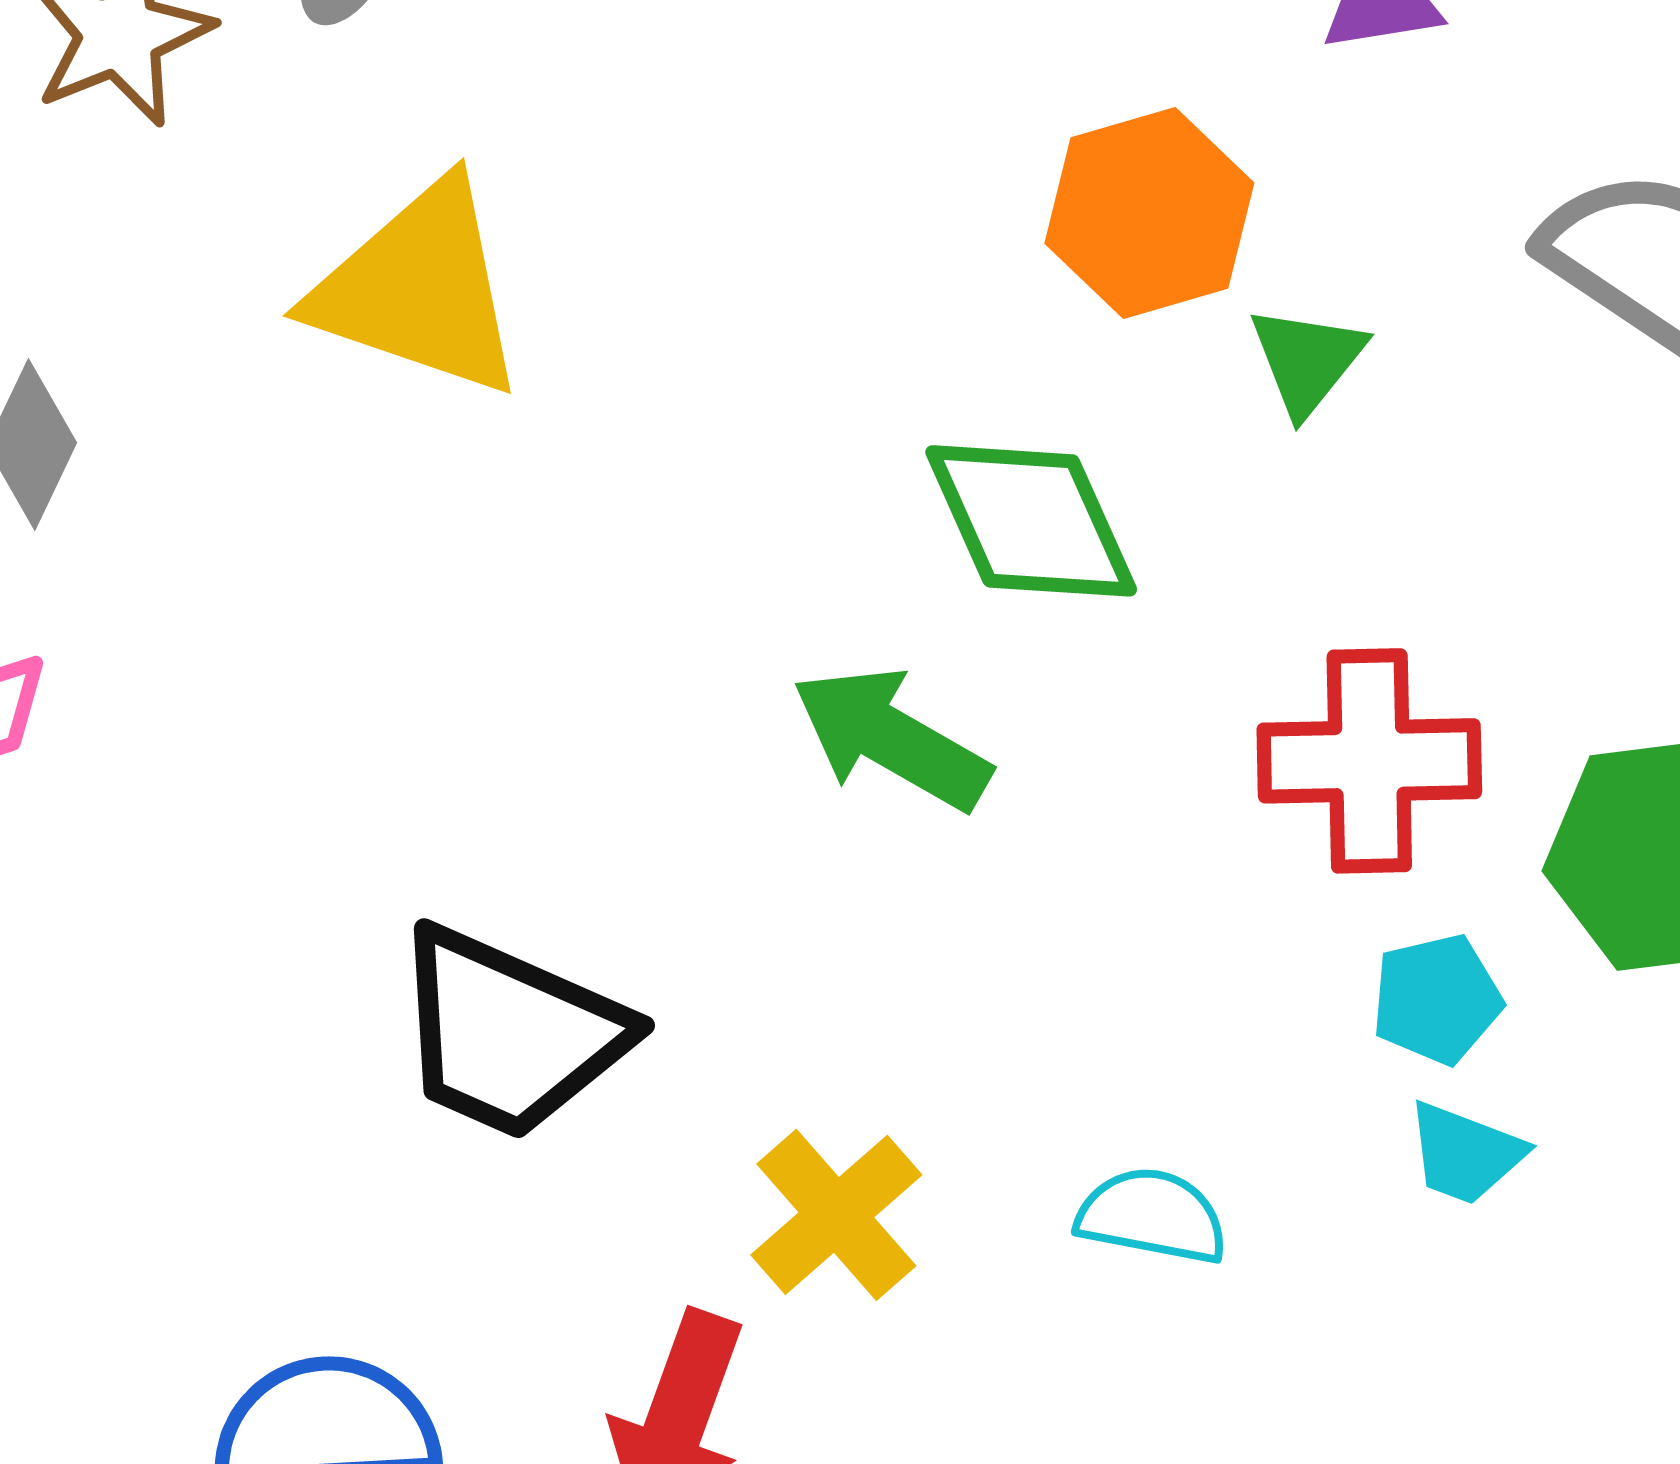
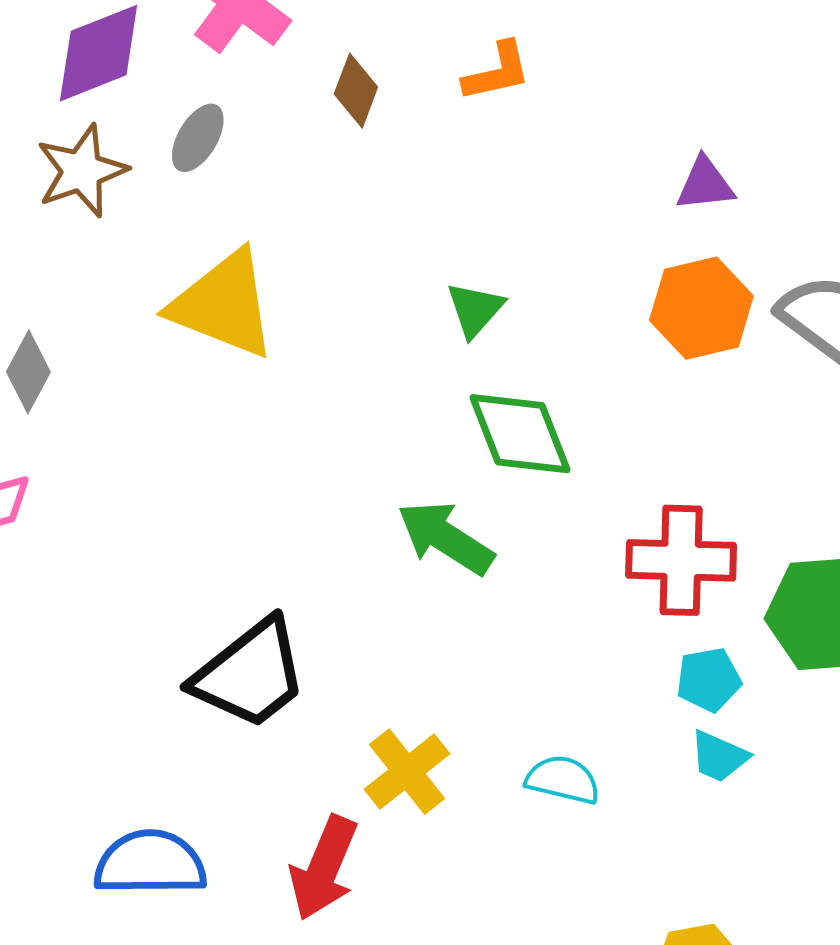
orange hexagon: (1149, 213) -> (701, 308), moved
green triangle: (1307, 360) -> (475, 309), moved
black trapezoid: (510, 1033) -> (250, 674), turned -65

